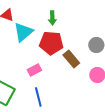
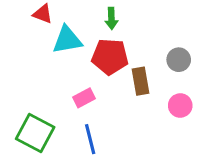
cyan triangle: (23, 32) -> (67, 40), turned 30
brown rectangle: (71, 59) -> (141, 81), turned 30

